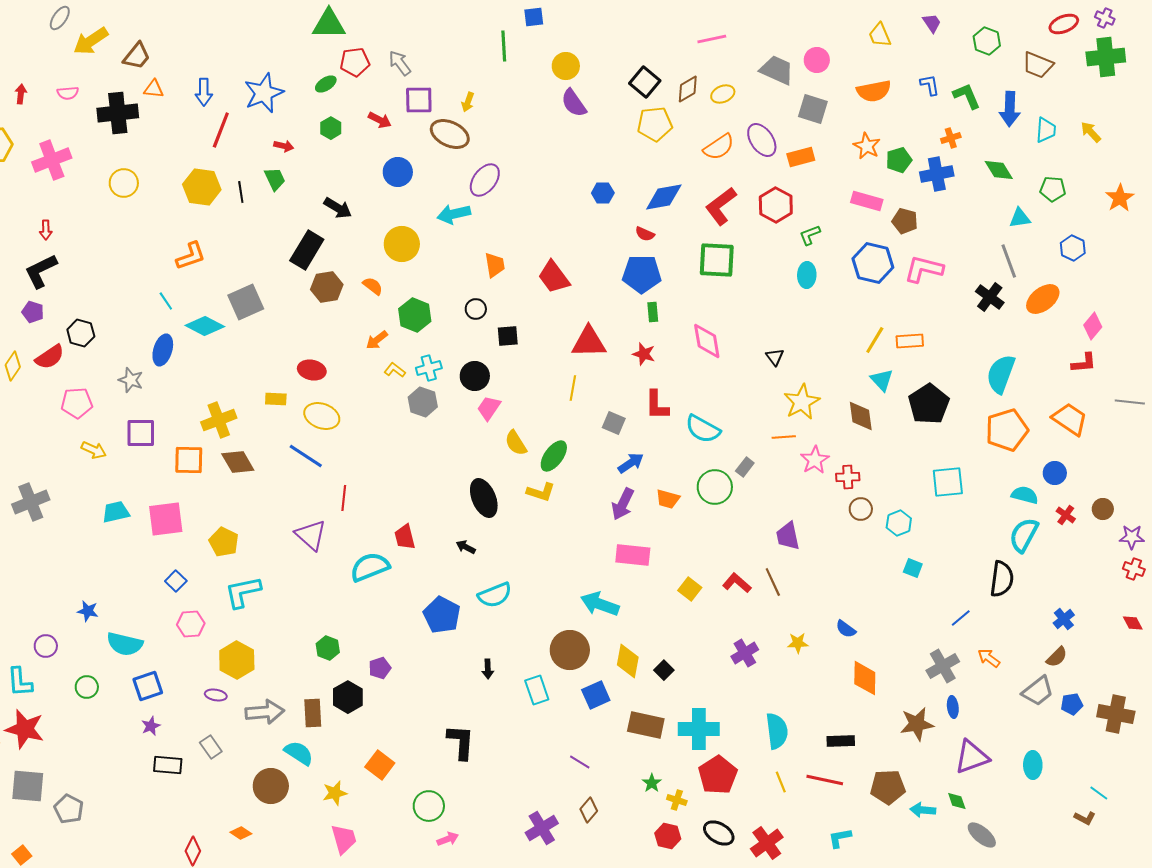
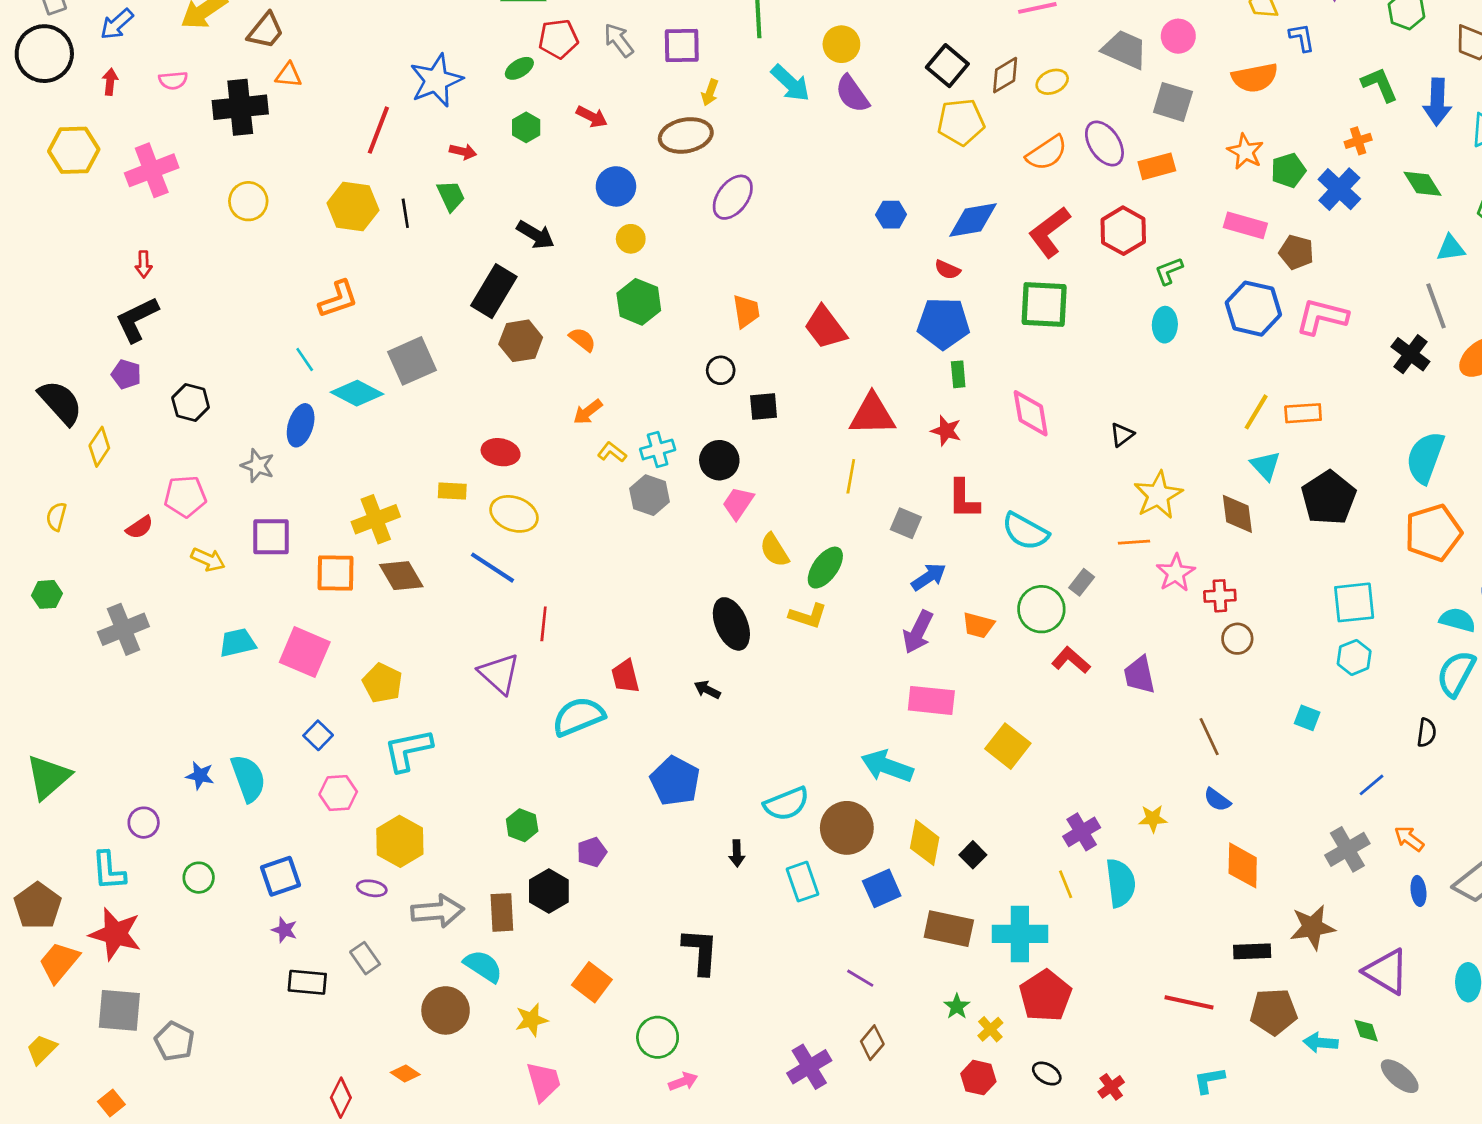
blue L-shape: (930, 85) -> (1302, 37), moved
blue arrow: (204, 92) -> (117, 24), moved, turned 48
purple square: (419, 100) -> (682, 46), moved
brown ellipse: (450, 134) -> (686, 135), turned -36
blue cross: (937, 174) -> (1339, 189), turned -36
cyan arrow: (454, 214) -> (790, 83), moved, turned -124
yellow circle: (402, 244) -> (631, 239), moved, size x0.6
green hexagon: (415, 315) -> (639, 302), moved
red semicircle: (50, 357) -> (140, 527), moved, size x0.7
black triangle: (775, 357) -> (1122, 435), turned 30
pink square: (166, 519) -> (305, 652), turned 30
cyan hexagon: (899, 523) -> (1354, 657), moved
black semicircle: (1002, 579) -> (1427, 733), size x0.6
brown line: (773, 582) -> (1209, 737), moved
red L-shape: (737, 583) -> (1071, 660), moved
yellow square: (690, 589) -> (1008, 746), size x1.4
cyan semicircle: (495, 595) -> (786, 804), moved
cyan semicircle: (125, 644) -> (248, 778), moved, turned -123
blue ellipse: (953, 707) -> (1418, 891), moved
purple star: (151, 726) -> (285, 930), turned -30
cyan semicircle: (777, 731) -> (1121, 883), moved
black rectangle: (841, 741) -> (1252, 951), moved
purple triangle: (972, 757) -> (1386, 972), turned 51
yellow line: (781, 782) -> (1066, 884), moved
yellow cross: (677, 800) -> (990, 1029), turned 30
black ellipse: (719, 833) -> (1047, 1074), size x0.7
red cross: (767, 843) -> (1111, 1087), size x0.6

